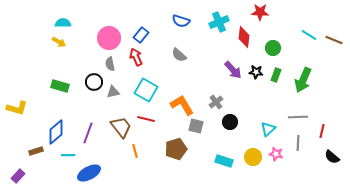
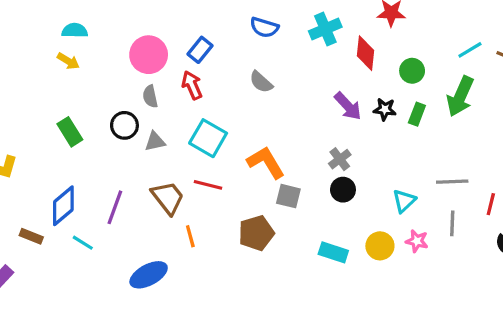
cyan line: (309, 35) -> (470, 50), turned -63
green arrow: (303, 80) -> (460, 96), moved
green rectangle: (60, 86) -> (70, 132), turned 42
gray cross: (216, 102) -> (340, 159), moved
brown rectangle: (36, 151) -> (31, 236), turned 40
cyan line: (68, 155) -> (83, 243), turned 32
blue ellipse: (89, 173) -> (149, 275), moved

